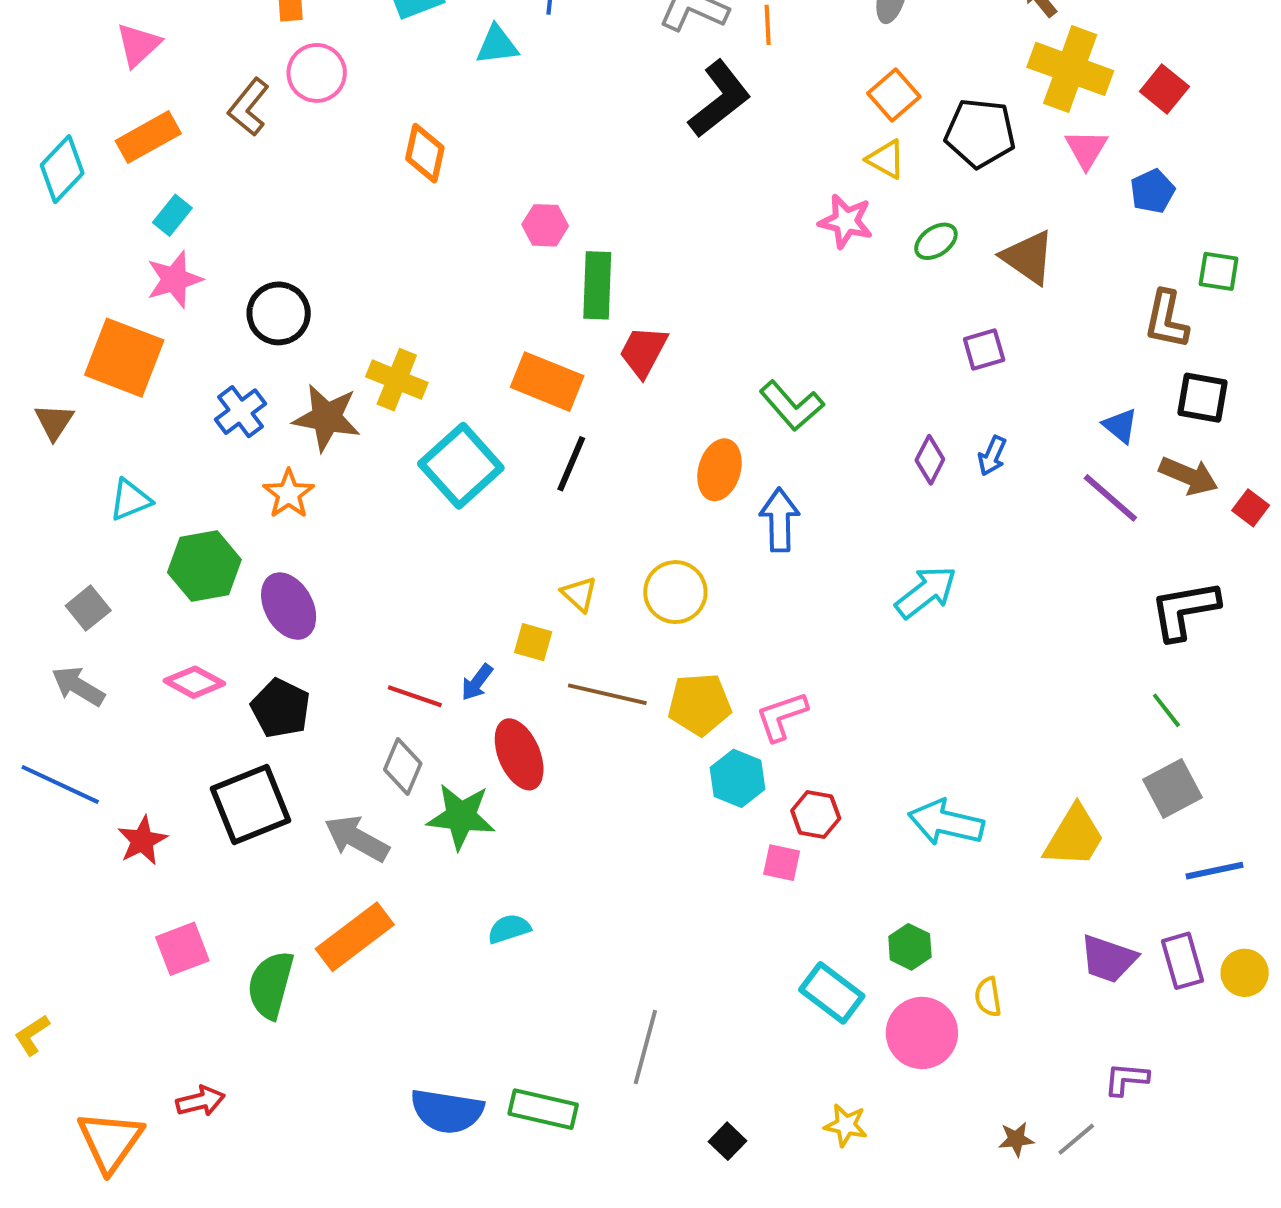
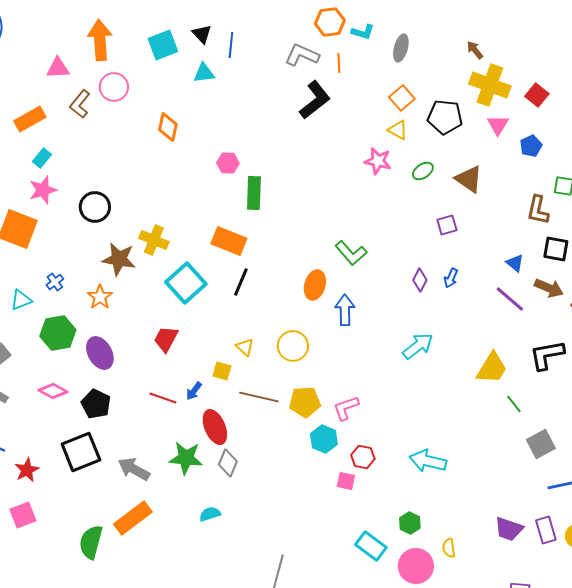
pink triangle: (138, 45) -> (58, 68), moved, turned 40
red trapezoid: (643, 352) -> (166, 339), moved
blue cross: (241, 412) -> (55, 282), moved, size x0.7
green line: (1166, 710) -> (514, 404), moved
gray diamond: (403, 766) -> (228, 463), moved
yellow trapezoid: (1074, 837) -> (492, 368), moved
pink square: (182, 949) -> (23, 515), moved

